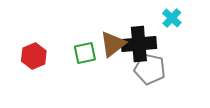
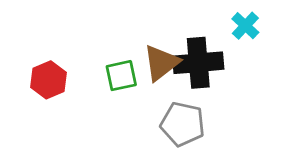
gray pentagon: (150, 69) -> (183, 124), moved

